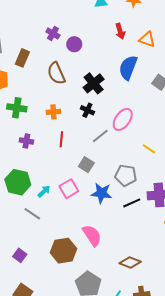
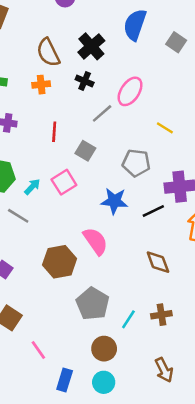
brown semicircle: (56, 73) -> (48, 52), moved
red line: (61, 139) -> (54, 132), moved
blue star: (101, 193) -> (114, 201), moved
black line: (132, 203) -> (153, 211), moved
brown diamond: (130, 262) -> (158, 262), moved, turned 50

